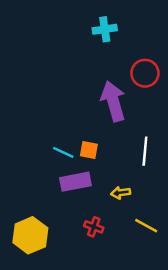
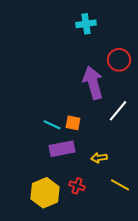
white line: (145, 151) -> (118, 111), moved, turned 35
yellow hexagon: (30, 235) -> (45, 193), moved

